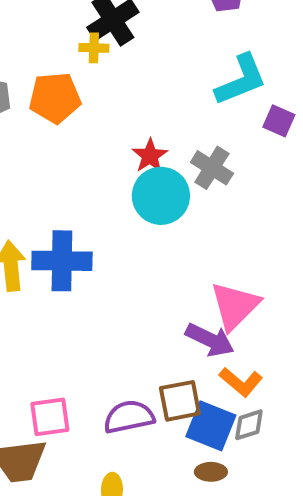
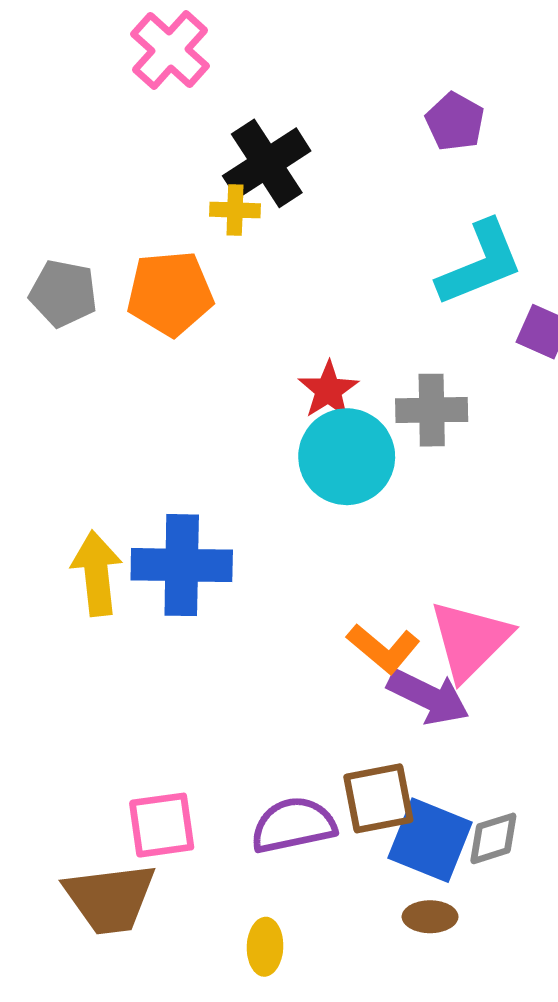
gray cross: (212, 168) -> (432, 410), turned -33
orange L-shape: (241, 382) -> (383, 648), moved

